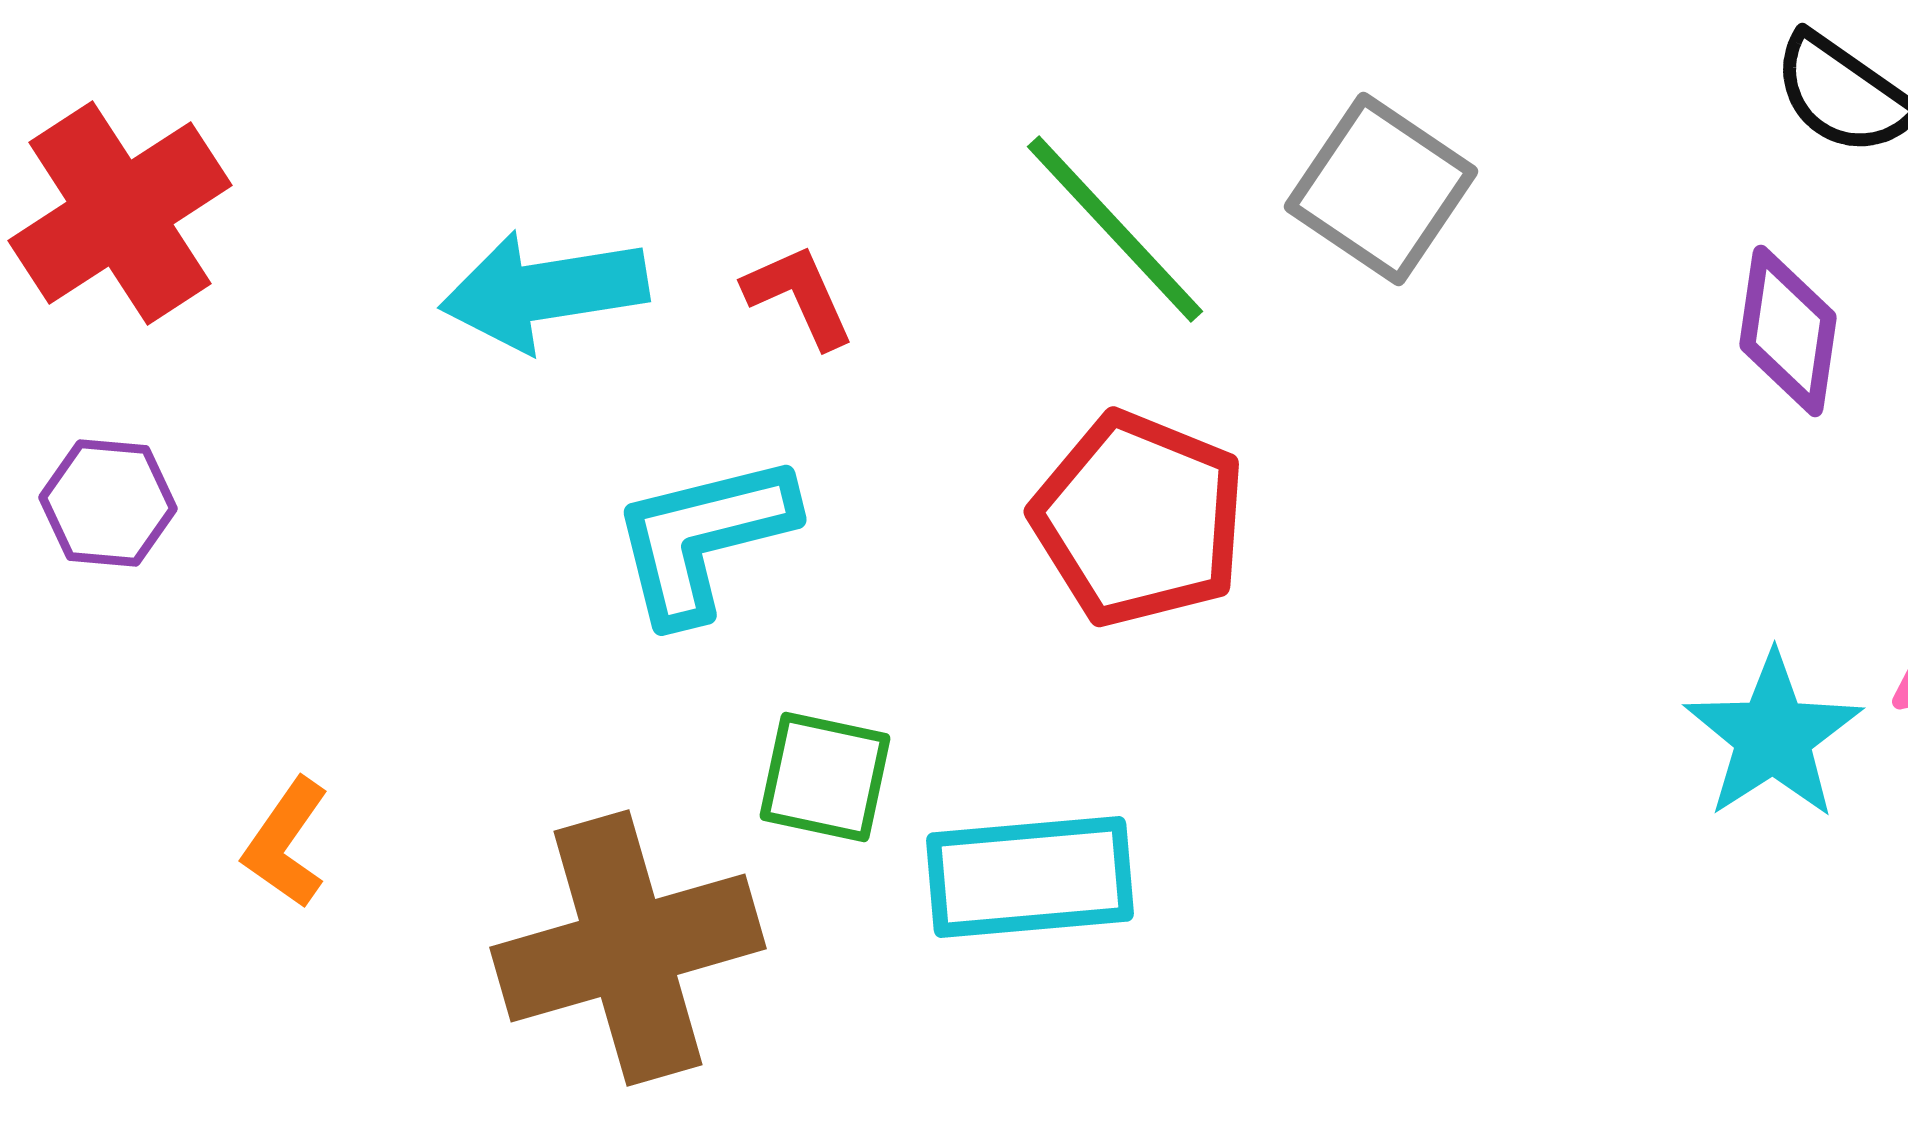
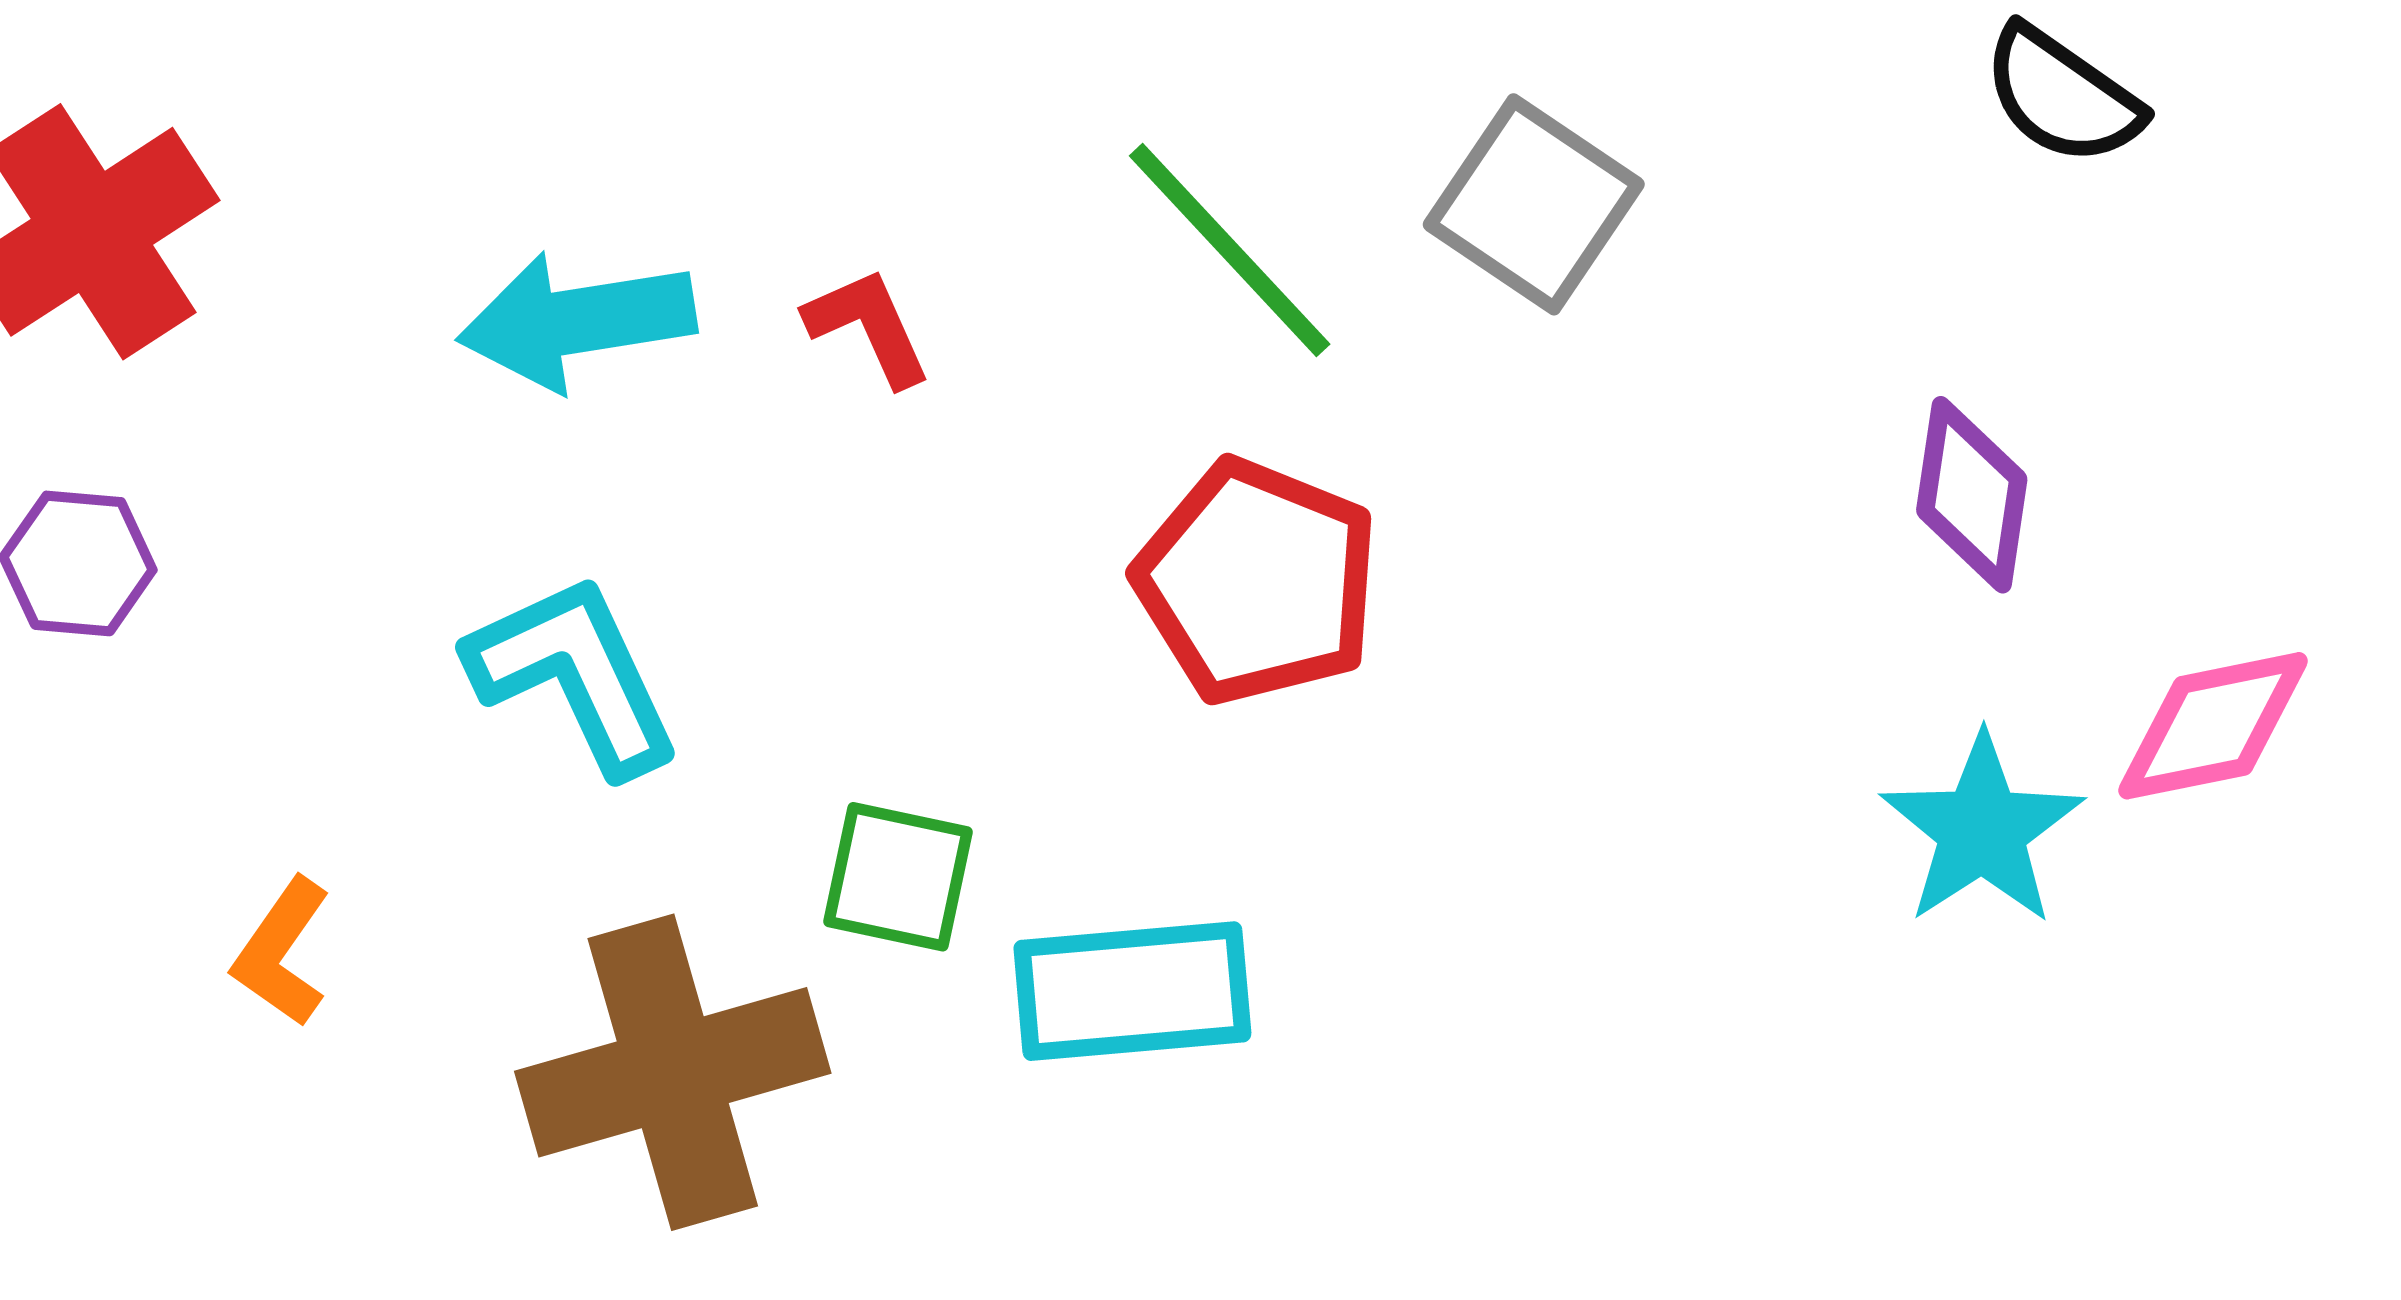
purple diamond: (1788, 331) -> (1972, 495), moved
cyan L-shape: (703, 538) -> (574, 674), moved, turned 79

